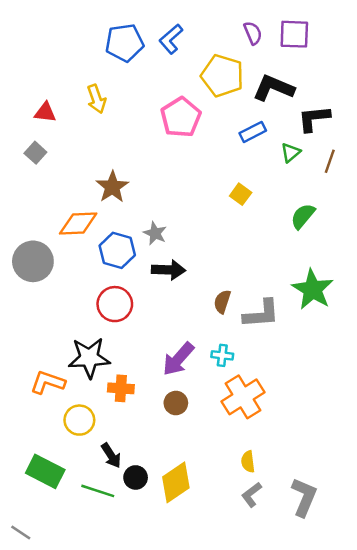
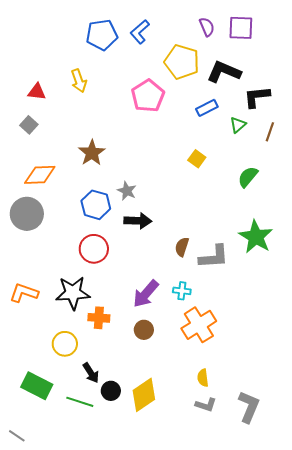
orange diamond: (78, 223) -> (40, 175), moved
orange L-shape: (48, 382) -> (24, 293), moved
gray L-shape: (252, 495) -> (206, 405), turned -125

